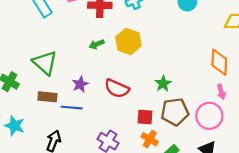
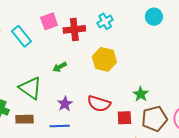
green arrow: (97, 44) -> (60, 67), moved
brown rectangle: (47, 97) -> (24, 119), moved
red square: (145, 117) -> (124, 118), moved

